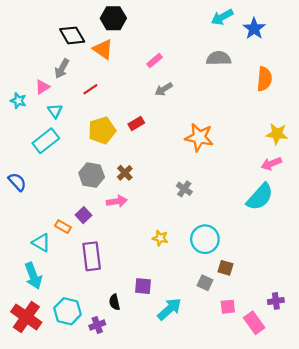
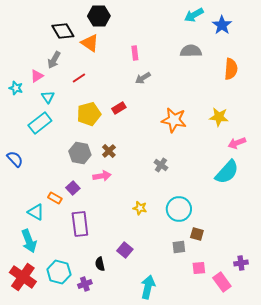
pink rectangle: (155, 61) -> (135, 53), turned -56
yellow star: (277, 134) -> (219, 117), moved
gray square: (205, 283) -> (179, 247), turned -32
purple square: (143, 286) -> (125, 250), turned 35
cyan arrow: (169, 309) -> (148, 287), moved, turned -35

